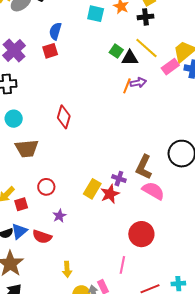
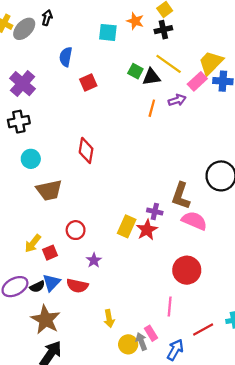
red square: (50, 51) -> (88, 82), moved
purple arrow: (138, 83) -> (177, 100), moved

